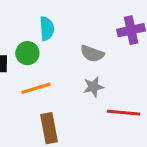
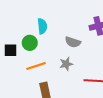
gray star: (93, 87) -> (66, 64), moved

